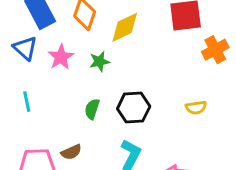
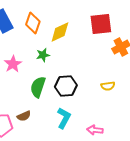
pink star: (61, 57) -> (13, 64), moved
green semicircle: (92, 109) -> (38, 87), size x1.5

